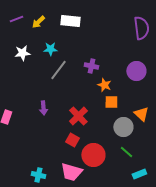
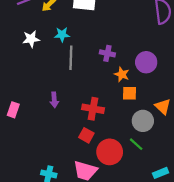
gray line: (58, 70) -> (71, 58), turned -35
purple circle: (136, 71) -> (146, 62), moved
red cross: (78, 116) -> (93, 109), turned -36
green line: (126, 152) -> (136, 144), moved

